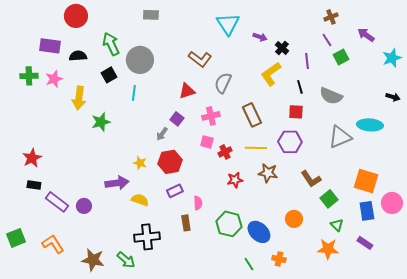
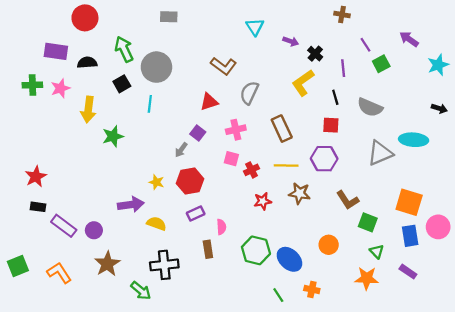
brown cross: (331, 17) -> (342, 15), moved, turned 32
cyan triangle: (228, 24) -> (255, 27), size x0.7
green square: (329, 199) -> (368, 222), turned -30
brown star: (93, 260) -> (107, 264), moved, turned 30

